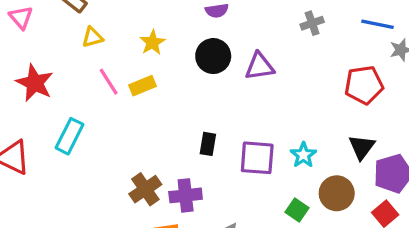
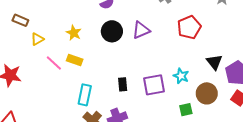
red pentagon: (364, 85) -> (189, 27), moved
yellow rectangle: (143, 86) -> (75, 60), turned 56
cyan rectangle: (69, 136) -> (85, 95), moved
green square: (297, 210) -> (186, 110), turned -32

